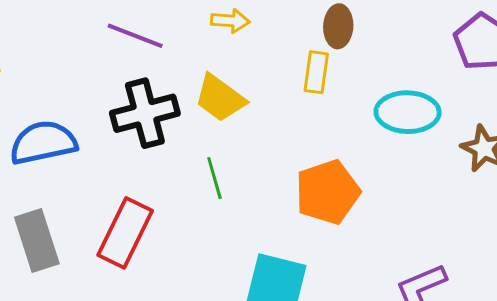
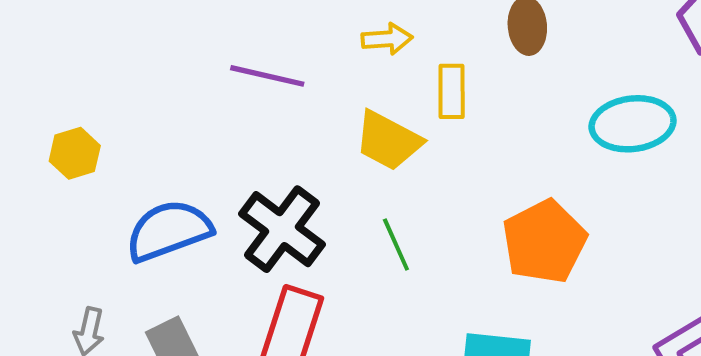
yellow rectangle: (316, 72) -> (452, 91), moved
black cross: (145, 113) -> (282, 229), moved, turned -30

